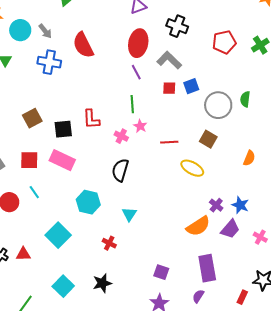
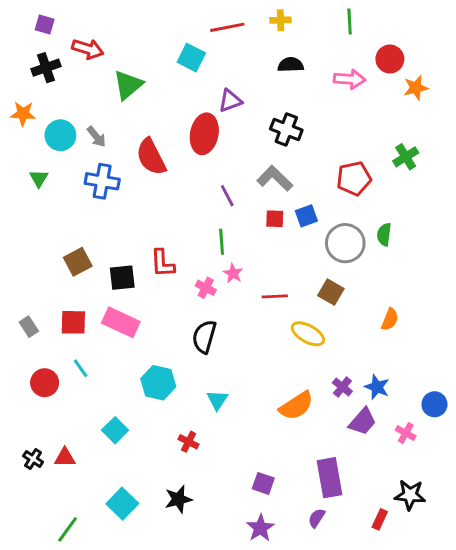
red pentagon: (224, 42) -> (354, 178), moved
red ellipse: (138, 43) -> (204, 134), moved
orange semicircle: (198, 226) -> (296, 406), moved
cyan square: (58, 235) -> (115, 430), size x0.7

